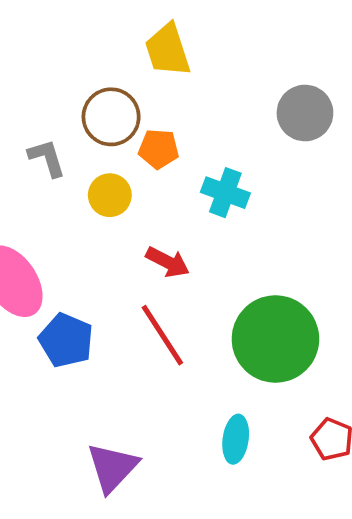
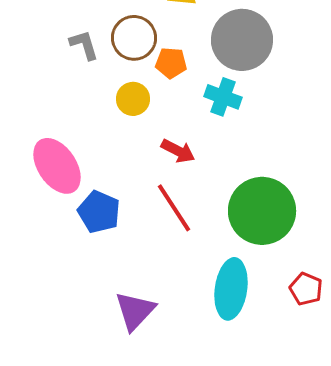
gray circle: (305, 113) -> (242, 40), moved, size x1.4
gray L-shape: (47, 158) -> (84, 45), moved
cyan ellipse: (236, 439) -> (231, 289), size x1.6

